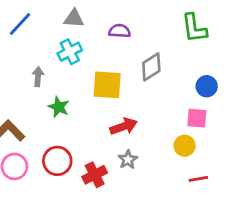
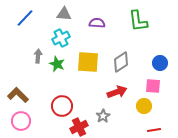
green L-shape: (194, 28) -> (138, 21), moved
gray diamond: (151, 67) -> (121, 62), moved
green star: (59, 107) -> (57, 64), moved
red arrow: (124, 126) -> (117, 92), moved
red circle: (57, 161) -> (62, 106), moved

